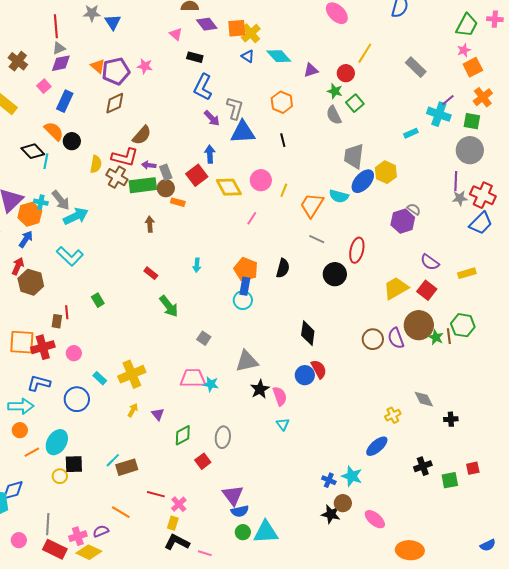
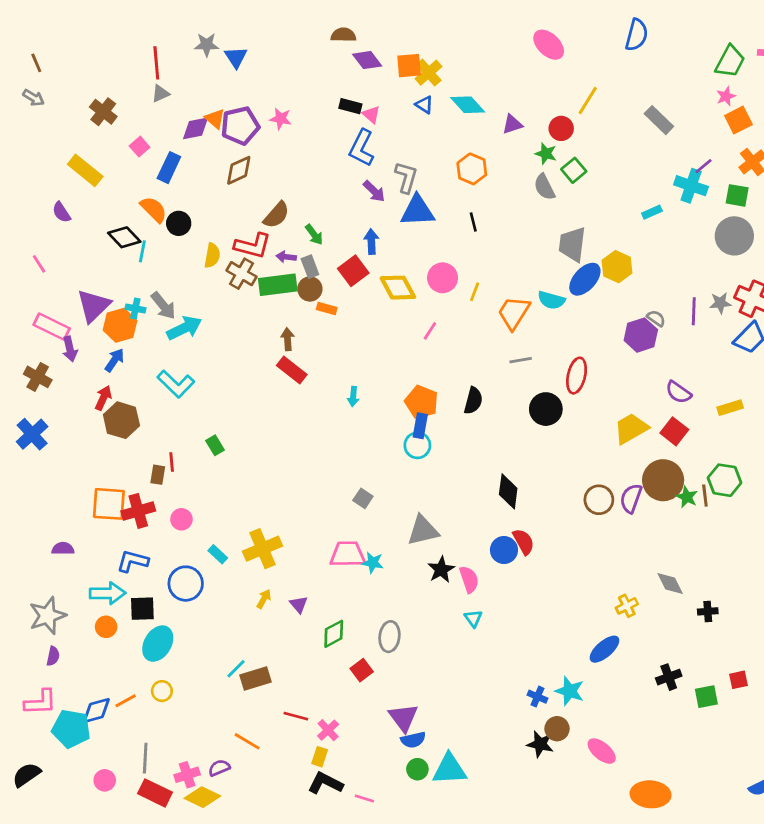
pink triangle: (176, 34) -> (371, 114), moved
purple diamond: (61, 63) -> (195, 128), moved
purple line: (456, 181) -> (694, 311), moved
gray line: (317, 239) -> (521, 360), turned -35
red rectangle: (151, 273) -> (292, 370), moved, size x1.5
green arrow: (169, 306) -> (314, 235), moved, size x0.7
purple semicircle: (396, 338) -> (631, 498), turned 40
orange line: (32, 452) -> (126, 701), moved
black square: (74, 464) -> (142, 609), moved

